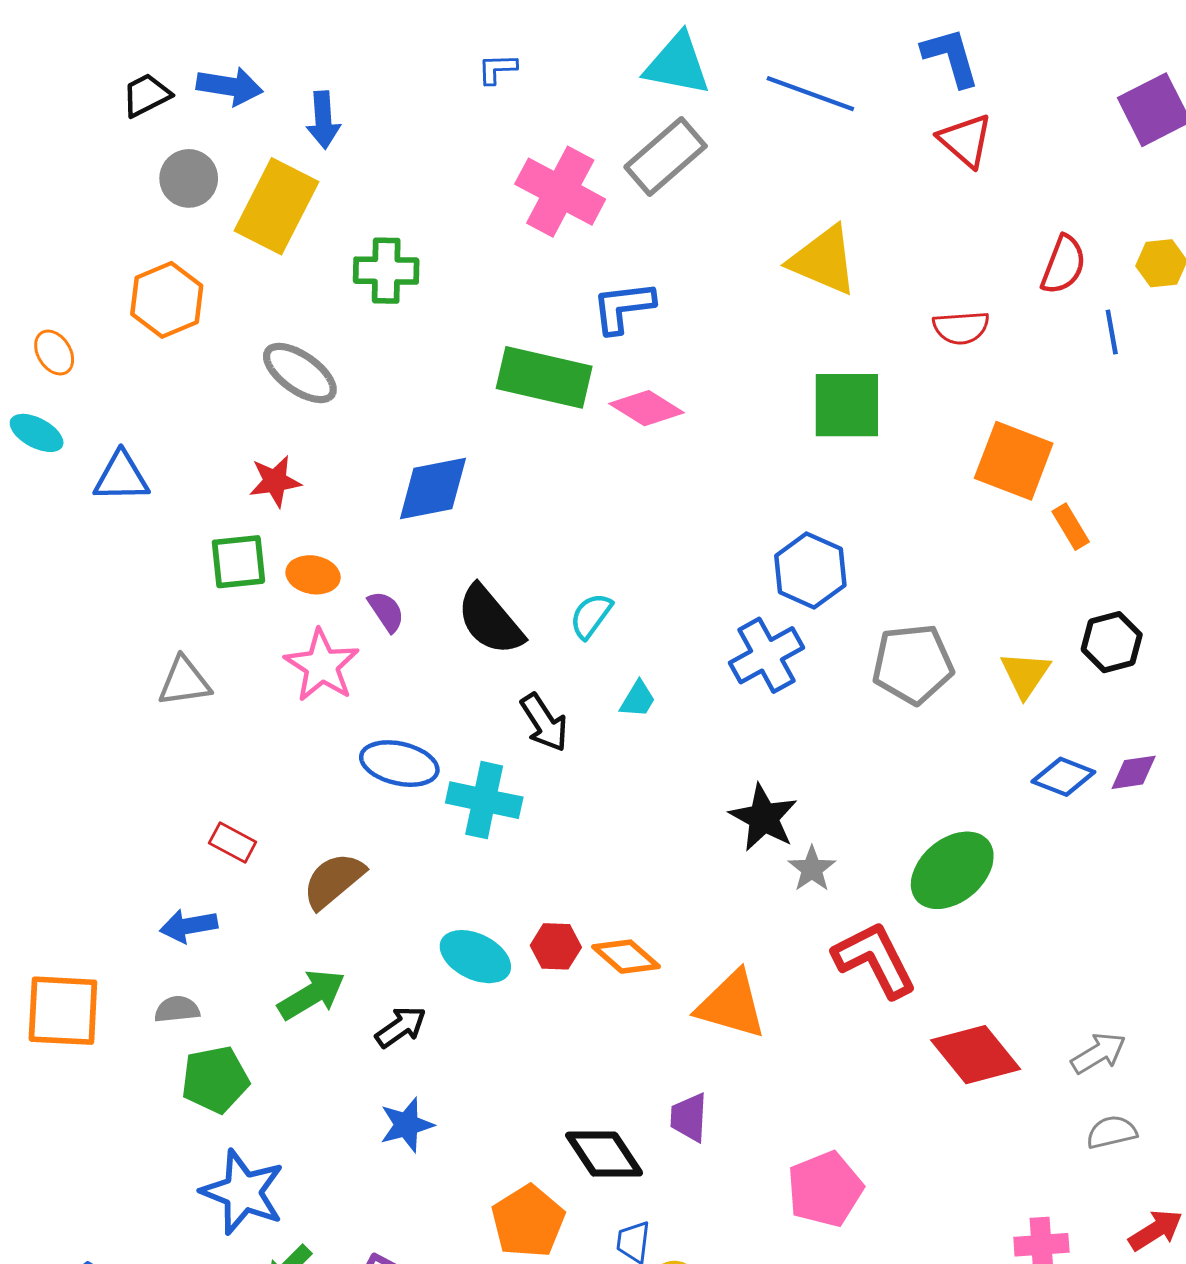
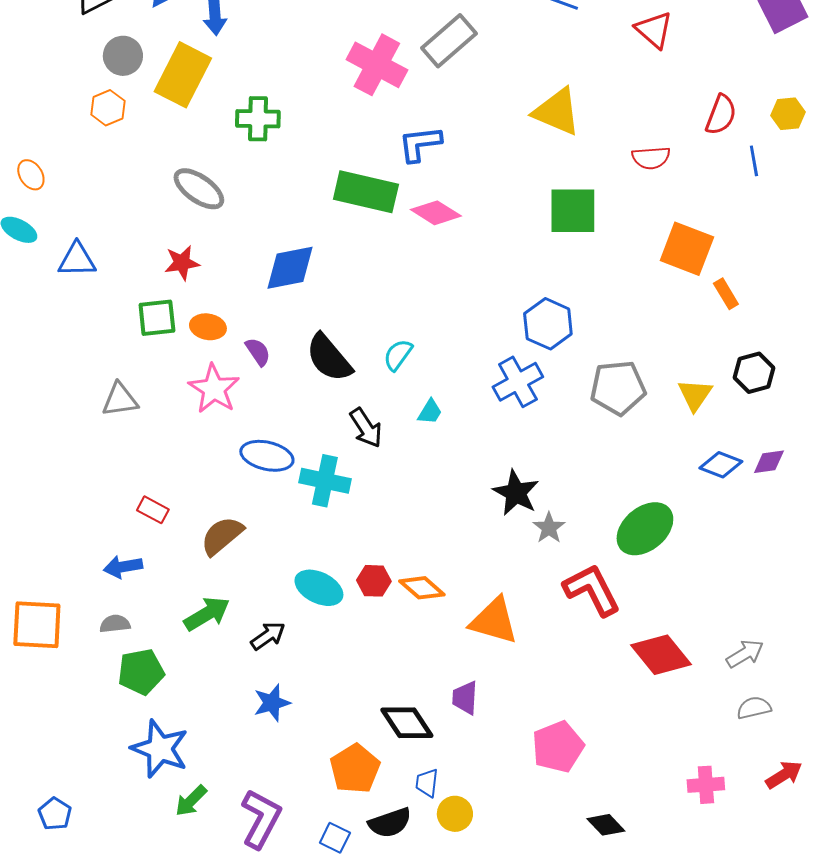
orange hexagon: (167, 300) -> (108, 108), moved, size x0.7

